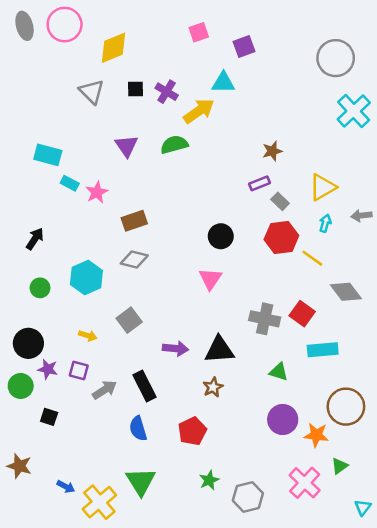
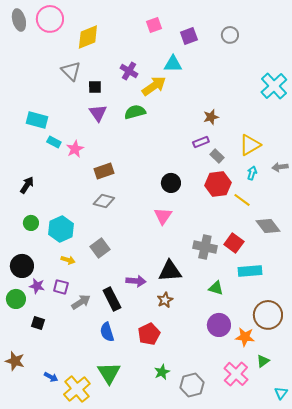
gray circle: (336, 58) -> (230, 35), moved, size x0.6
black square: (136, 89) -> (95, 87), moved
cyan hexagon: (86, 278) -> (61, 229), moved
purple arrow: (176, 349) -> (136, 281), moved

